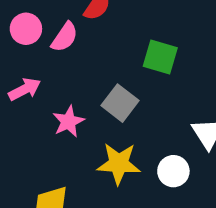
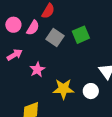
green square: (160, 57) -> (81, 35), turned -36
gray square: (120, 103) -> (55, 37), moved

